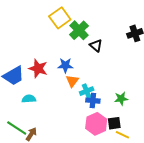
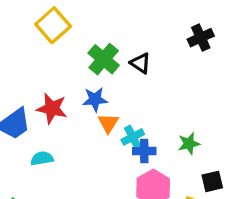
yellow square: (60, 18) -> (53, 25), moved
green cross: (79, 30) -> (104, 59), moved
black square: (114, 123) -> (212, 181), moved

